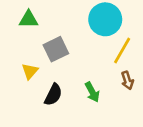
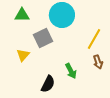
cyan circle: (105, 19) -> (62, 15), moved
black semicircle: (53, 95) -> (48, 84), moved

